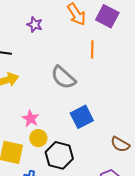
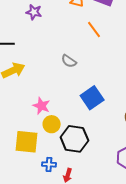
orange line: (92, 49) -> (94, 30), turned -30
gray semicircle: (63, 78) -> (69, 61), size x0.6

